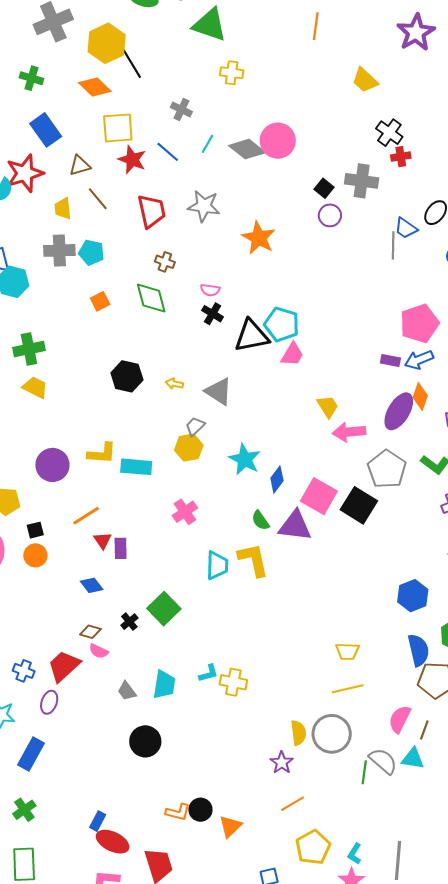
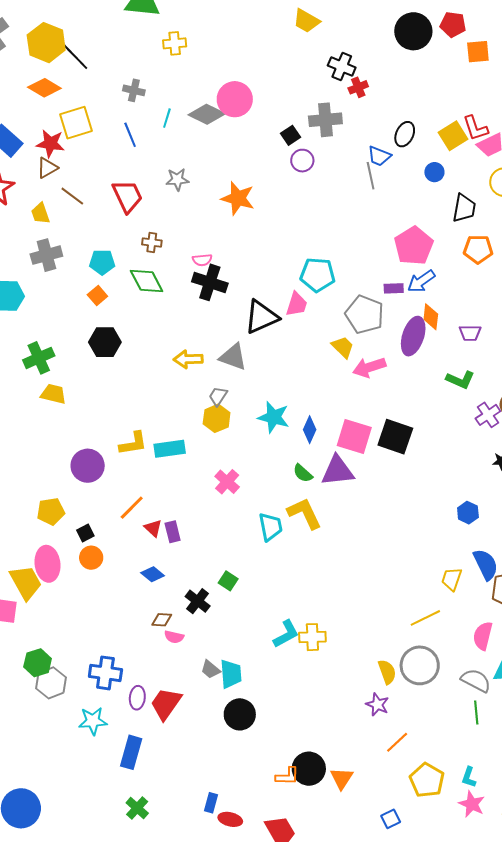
blue line: (168, 152) -> (130, 135), turned 40
red star: (132, 160) -> (50, 143), moved
black square: (324, 188) -> (290, 135), turned 30
gray star: (204, 206) -> (177, 180), size x0.7
cyan pentagon: (91, 252) -> (102, 262), moved
black cross: (213, 314) -> (210, 282), size x1.6
cyan pentagon: (282, 324) -> (318, 275), moved
black triangle: (252, 336) -> (261, 317), moved
black hexagon: (127, 376) -> (105, 342), moved
yellow arrow: (174, 384) -> (188, 359), size x1.6
gray pentagon: (387, 469) -> (364, 314), moved
blue hexagon: (413, 596) -> (468, 513), size x0.7
green square: (164, 609) -> (228, 581), size x0.6
black cross: (129, 622) -> (198, 601), size x1.4
yellow trapezoid: (347, 651) -> (452, 579), moved, turned 120
red trapezoid: (64, 666) -> (166, 704), moved
blue cross: (24, 671) -> (105, 673), size x1.5
cyan L-shape: (208, 673) -> (286, 634), size x1.4
cyan trapezoid: (164, 685) -> (231, 674), moved
green line: (364, 772) -> (476, 713), moved
black circle: (200, 810) -> (309, 769), size x1.4
red ellipse: (113, 842) -> (230, 819), size x0.7

